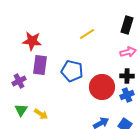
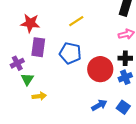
yellow line: (87, 34) -> (76, 21), moved
green triangle: (21, 110) -> (27, 79), moved
yellow arrow: (41, 114) -> (39, 96), turned -40

